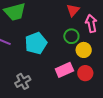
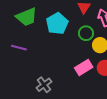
cyan pentagon: (36, 43) -> (57, 23), moved

